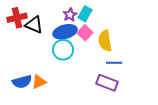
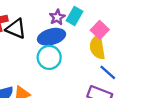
pink square: (85, 33) -> (100, 30), moved
blue line: (114, 63) -> (108, 72), turned 42

